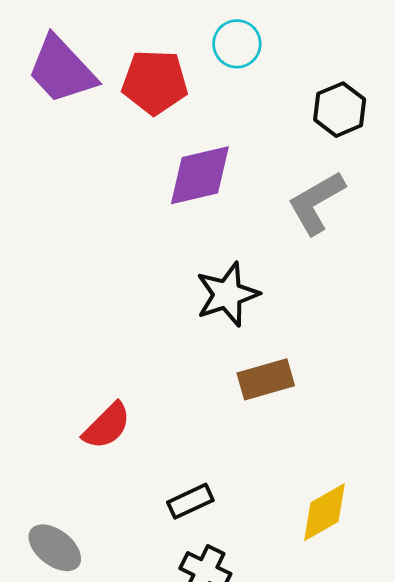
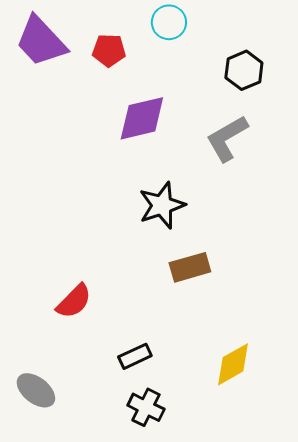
red pentagon: (155, 82) -> (109, 50), size x0.7

